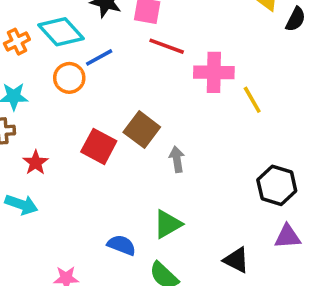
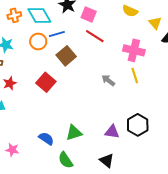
pink cross: (214, 72) -> (134, 50), moved
brown square: (142, 130) -> (66, 56), moved
gray arrow: (177, 159) -> (108, 80), moved, turned -56
purple triangle: (288, 237) -> (112, 132), moved

